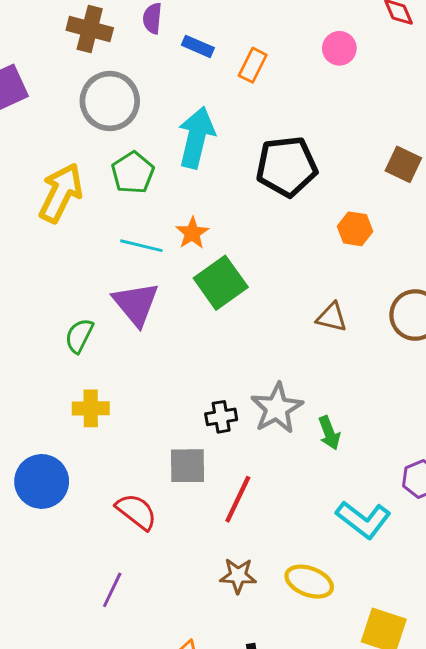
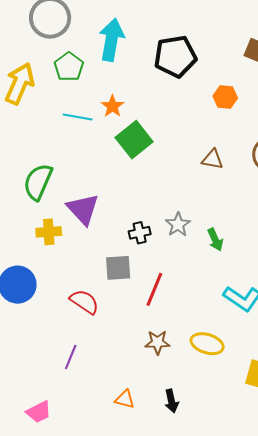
purple triangle: (136, 304) -> (83, 209), moved
green semicircle: (79, 336) -> (38, 182), size x1.5
gray star: (277, 408) -> (178, 225), size x0.7

